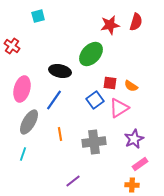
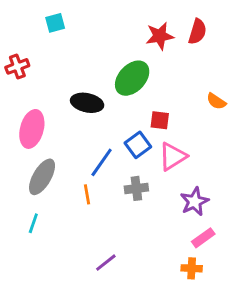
red cross: (12, 46) -> (17, 66), turned 35
orange semicircle: (131, 86) -> (216, 101), moved
blue line: (54, 100) -> (102, 162), moved
gray cross: (94, 142) -> (136, 188), moved, size x0.7

